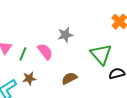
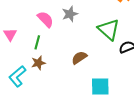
pink semicircle: (45, 52) -> (45, 19), moved
green line: (23, 54) -> (37, 42), moved

